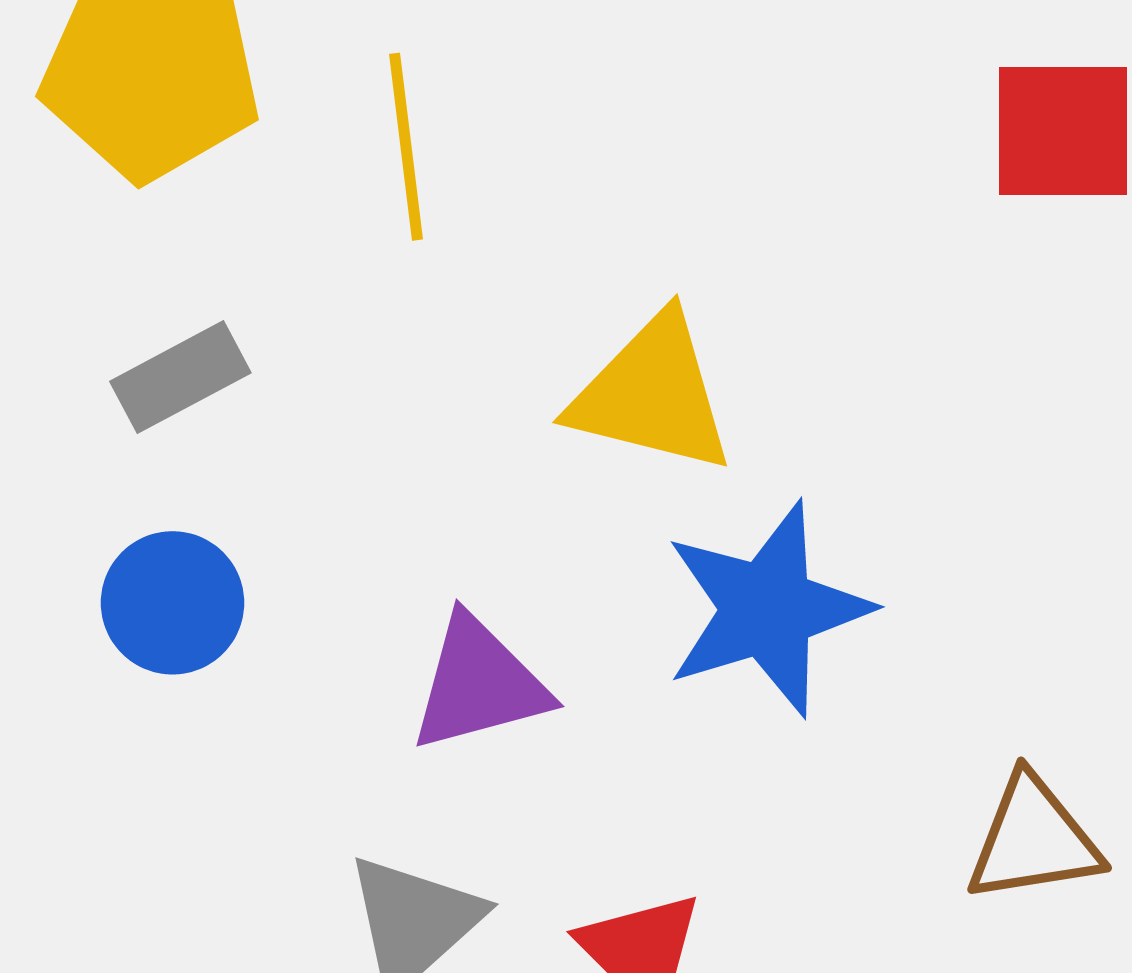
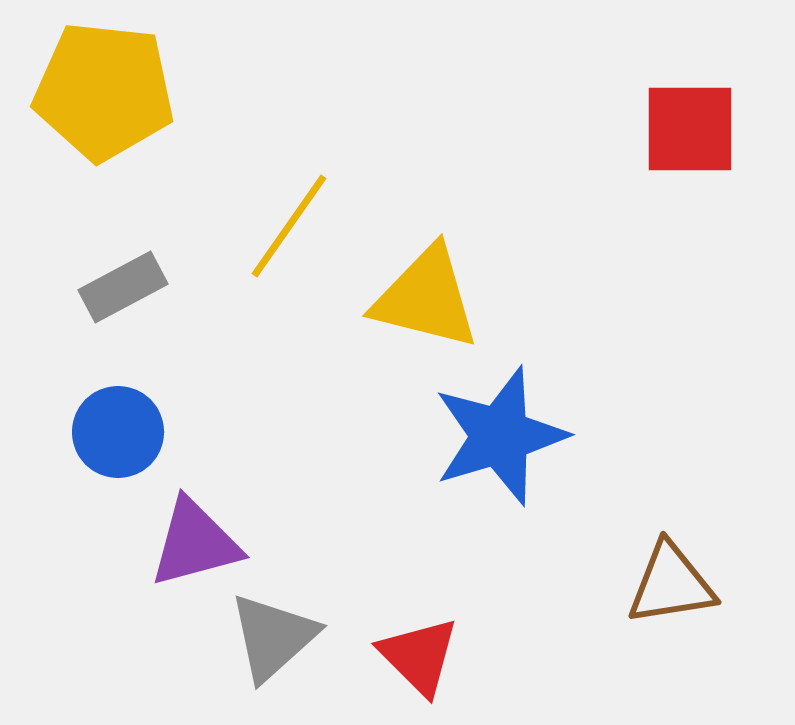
yellow line: (406, 147) -> (289, 226), moved, turned 42
purple triangle: (479, 684) -> (195, 543), moved

